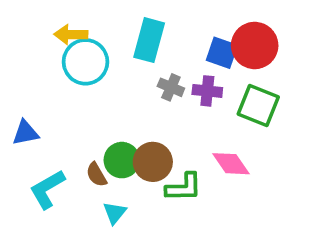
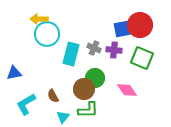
cyan rectangle: (149, 40) -> (71, 54), moved
blue square: (222, 53) -> (122, 29), turned -30
green circle: (122, 160) -> (95, 78), moved
green L-shape: (184, 187) -> (88, 110), moved

